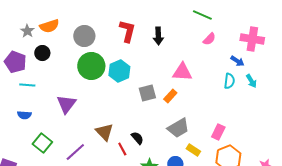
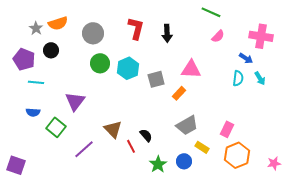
green circle: (91, 66) -> (100, 63), size x0.7
gray square: (147, 93) -> (156, 79), moved
green square: (42, 143) -> (56, 127), moved

